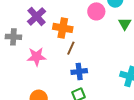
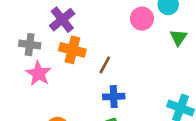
orange cross: (63, 28) -> (72, 50), moved
pink star: (36, 57) -> (39, 74), moved, turned 30

